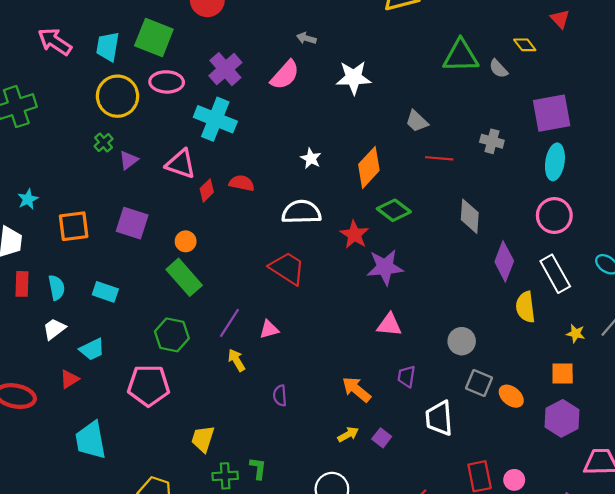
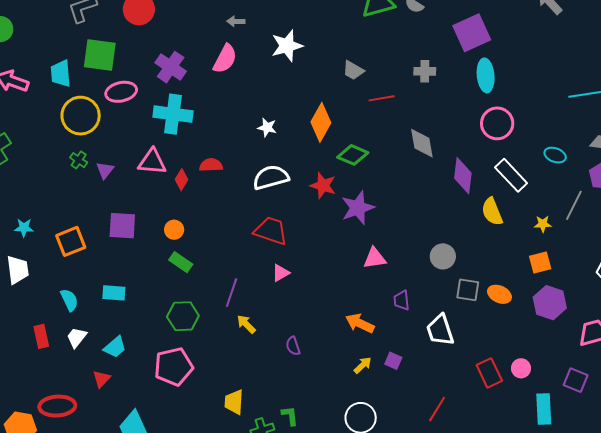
cyan star: (28, 199) -> (24, 228), turned -30
green rectangle: (184, 277) -> (181, 262), size x0.7
red rectangle: (22, 284) -> (41, 336), moved
pink triangle: (269, 329) -> (281, 273), moved

